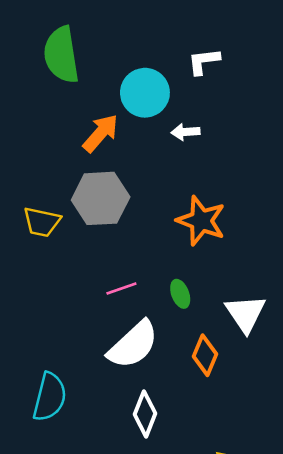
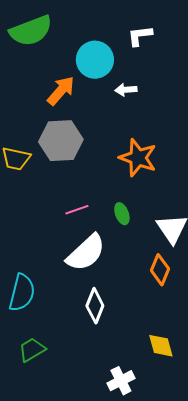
green semicircle: (61, 55) -> (31, 31), turned -102
orange diamond: (205, 355) -> (160, 270), moved

